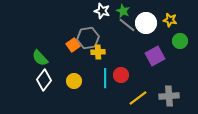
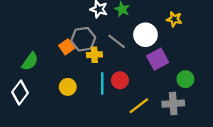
white circle: (146, 23) -> (145, 35), moved
gray line: (127, 25) -> (117, 41), moved
green circle: (180, 41) -> (185, 79), moved
green semicircle: (40, 58) -> (30, 61), turned -102
white diamond: (44, 80) -> (20, 92), moved

